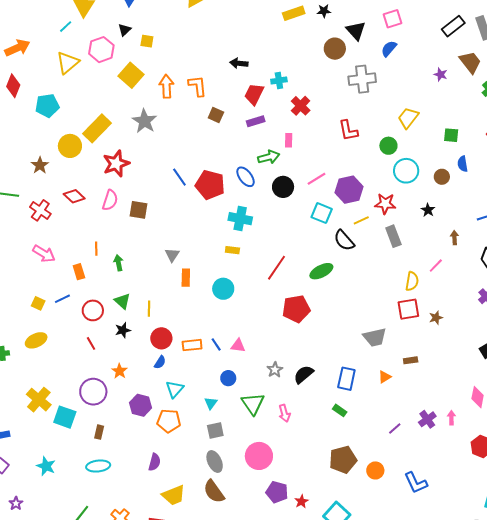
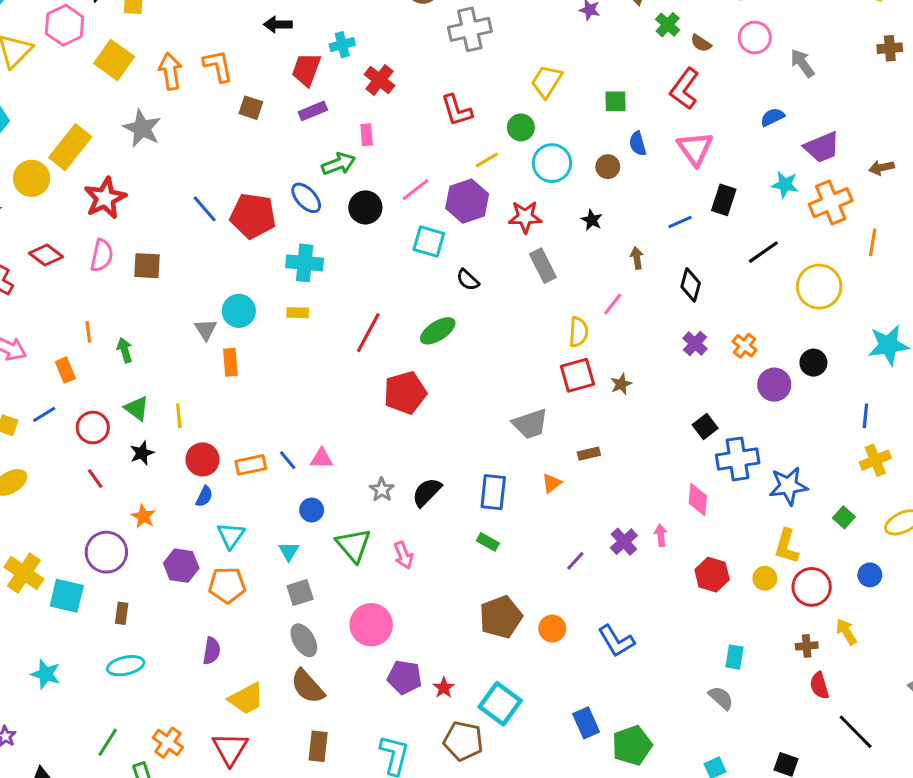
yellow line: (361, 220) -> (487, 160), moved
black semicircle: (344, 240) -> (468, 280), size x0.7
cyan circle: (223, 289) -> (239, 311), moved

